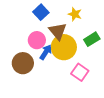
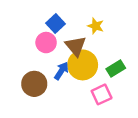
green rectangle: (92, 39) -> (116, 68), moved
pink circle: (37, 40) -> (46, 43), moved
pink square: (80, 72) -> (102, 94), turned 30

